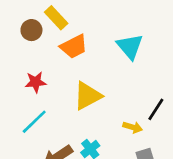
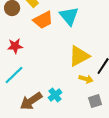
cyan triangle: (130, 46) -> (69, 16), moved
yellow triangle: (88, 96) -> (79, 56), moved

